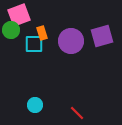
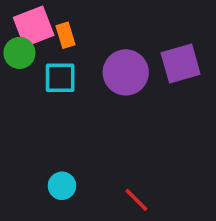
orange rectangle: (42, 33) -> (65, 35), moved

